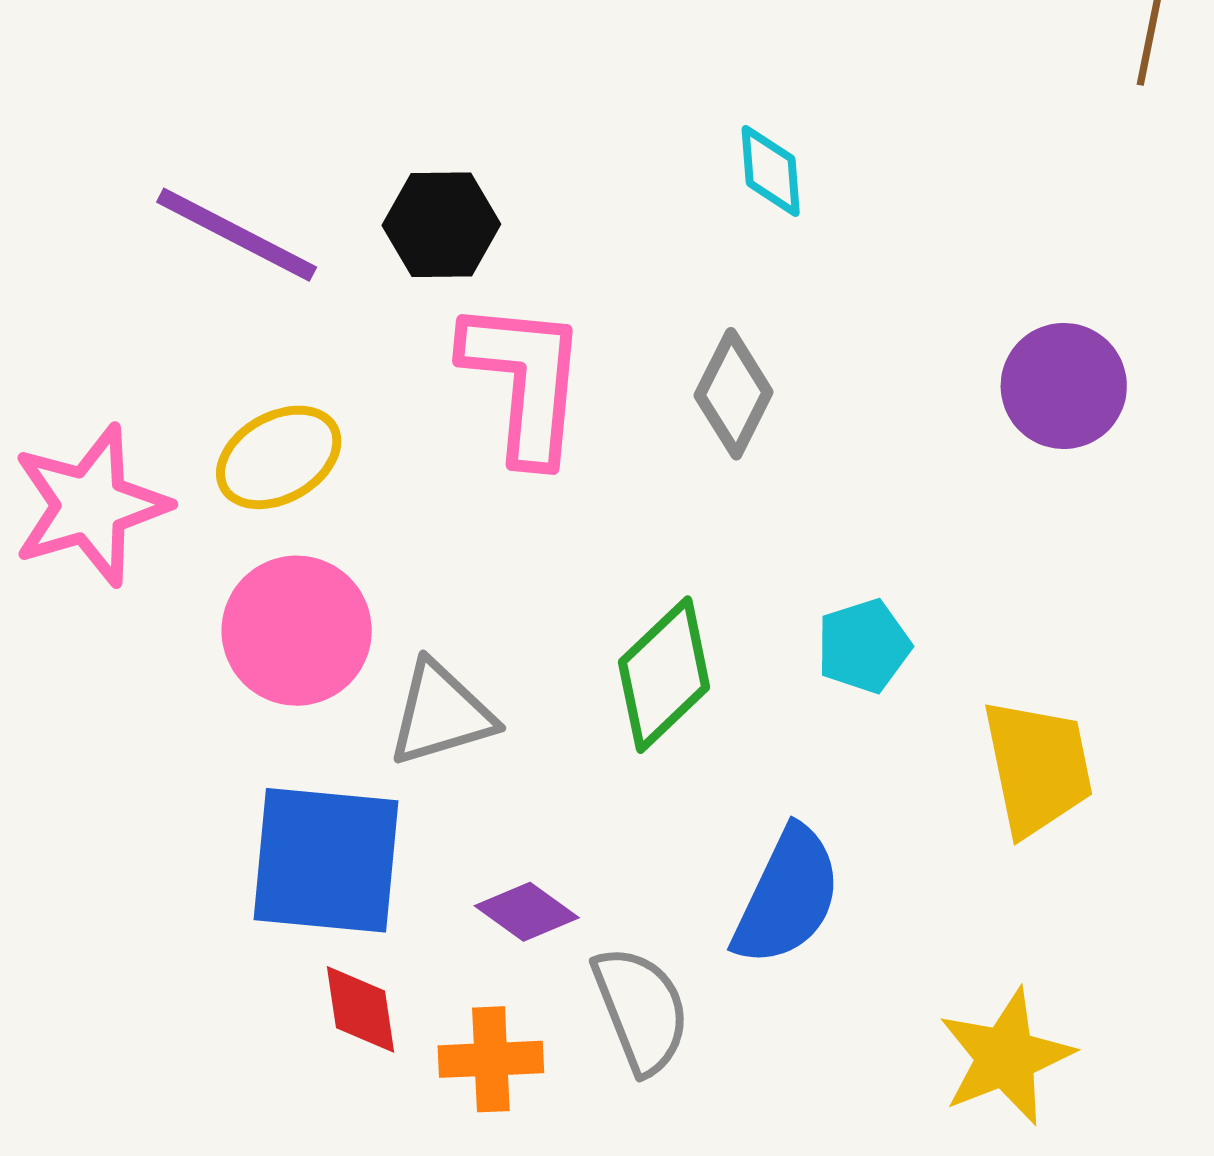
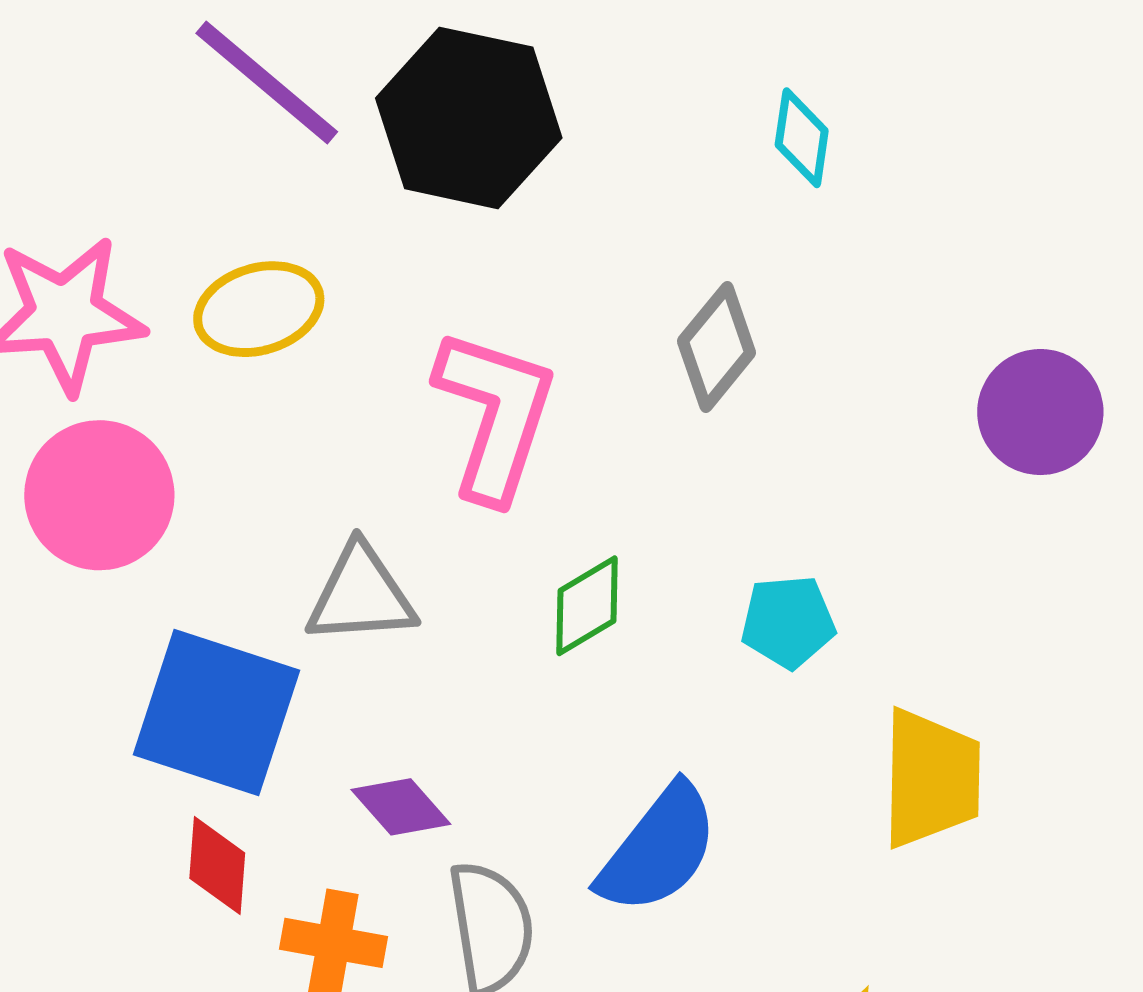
black hexagon: (441, 225) -> (469, 118), size x1.6
pink L-shape: (524, 381) -> (495, 415), moved
pink circle: (297, 631) -> (99, 495), moved
green diamond: (664, 675) -> (587, 606), size x0.7

